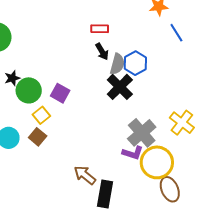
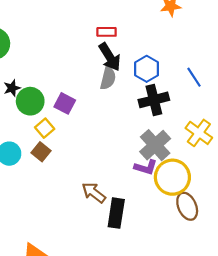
blue line: (176, 33) -> (194, 77), moved
black arrow: (102, 52) -> (110, 57), size x1.5
gray semicircle: (117, 64) -> (108, 78), moved
black cross: (120, 87) -> (154, 100), moved, turned 32

